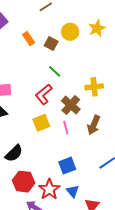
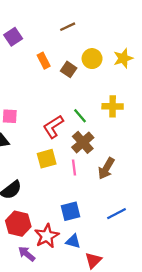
green line: (55, 71) -> (80, 116), moved
yellow cross: (94, 87) -> (113, 106), moved
blue triangle: (73, 191) -> (73, 241), turned -40

